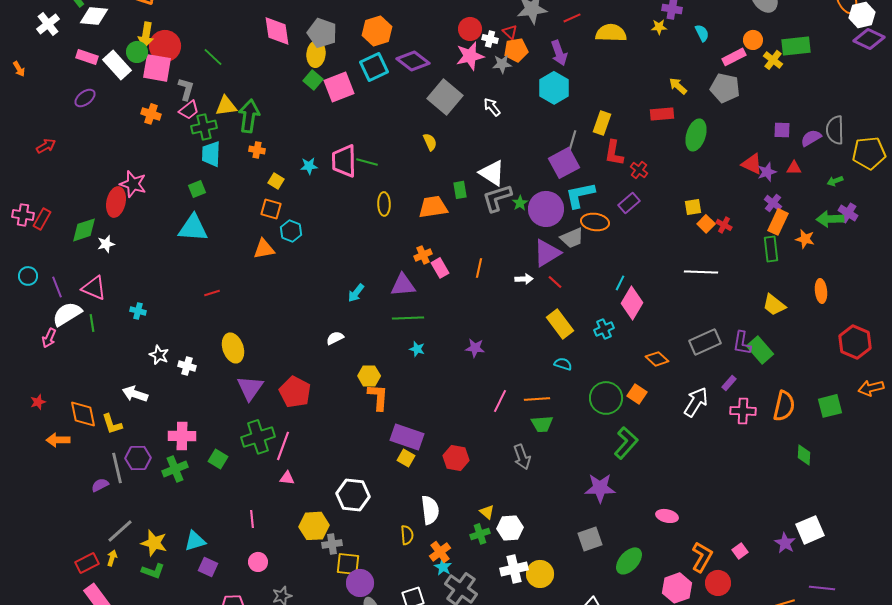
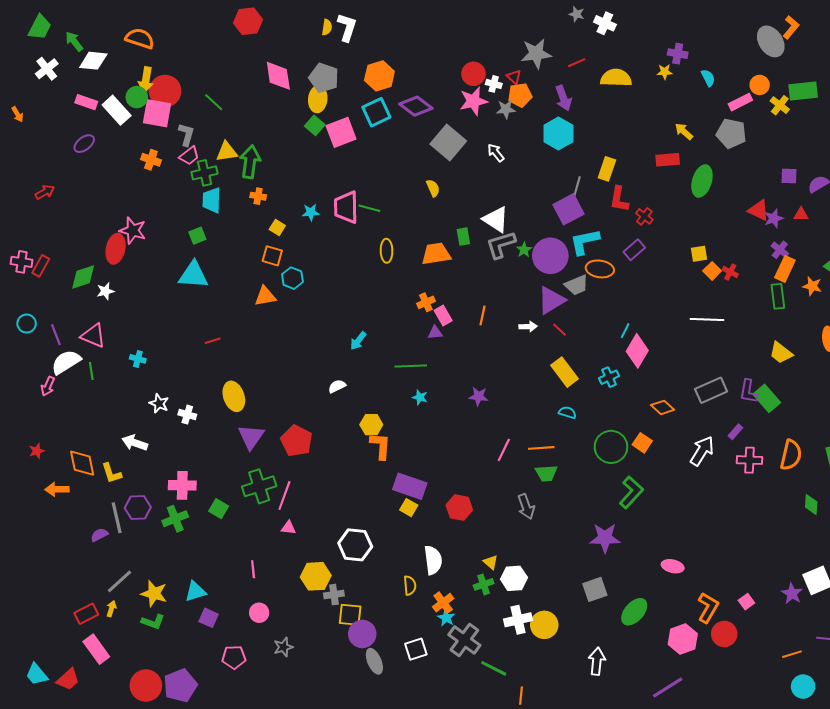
purple triangle: (403, 285) -> (435, 333), moved, size x0.6

